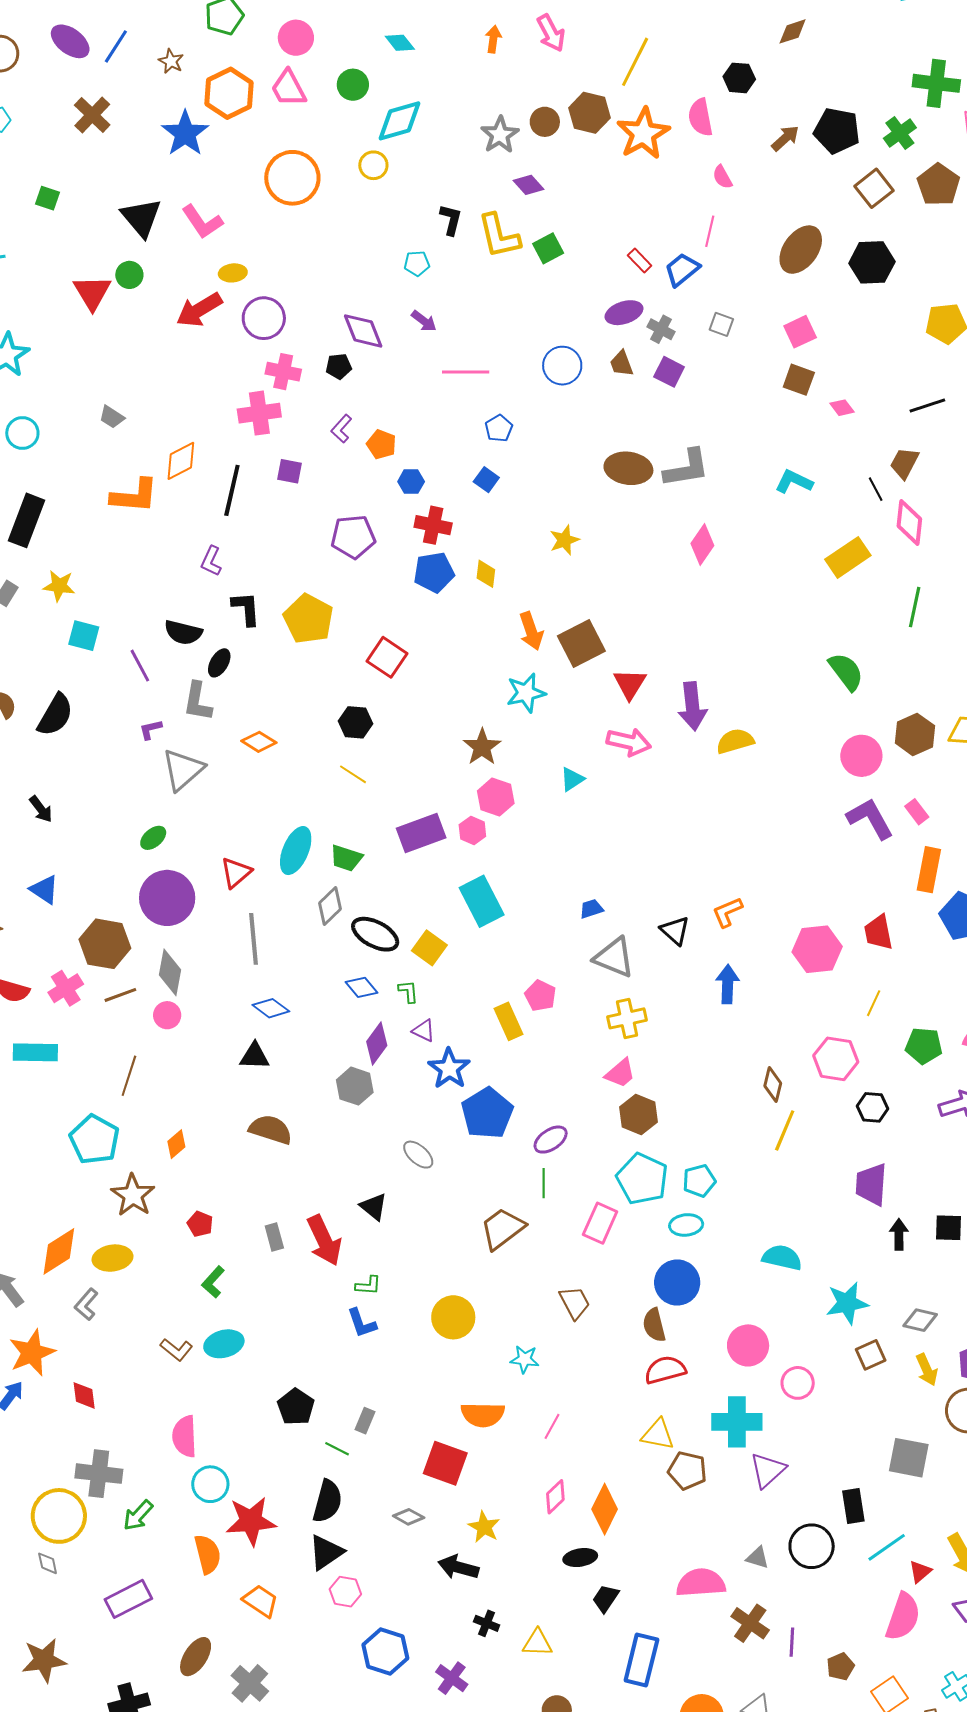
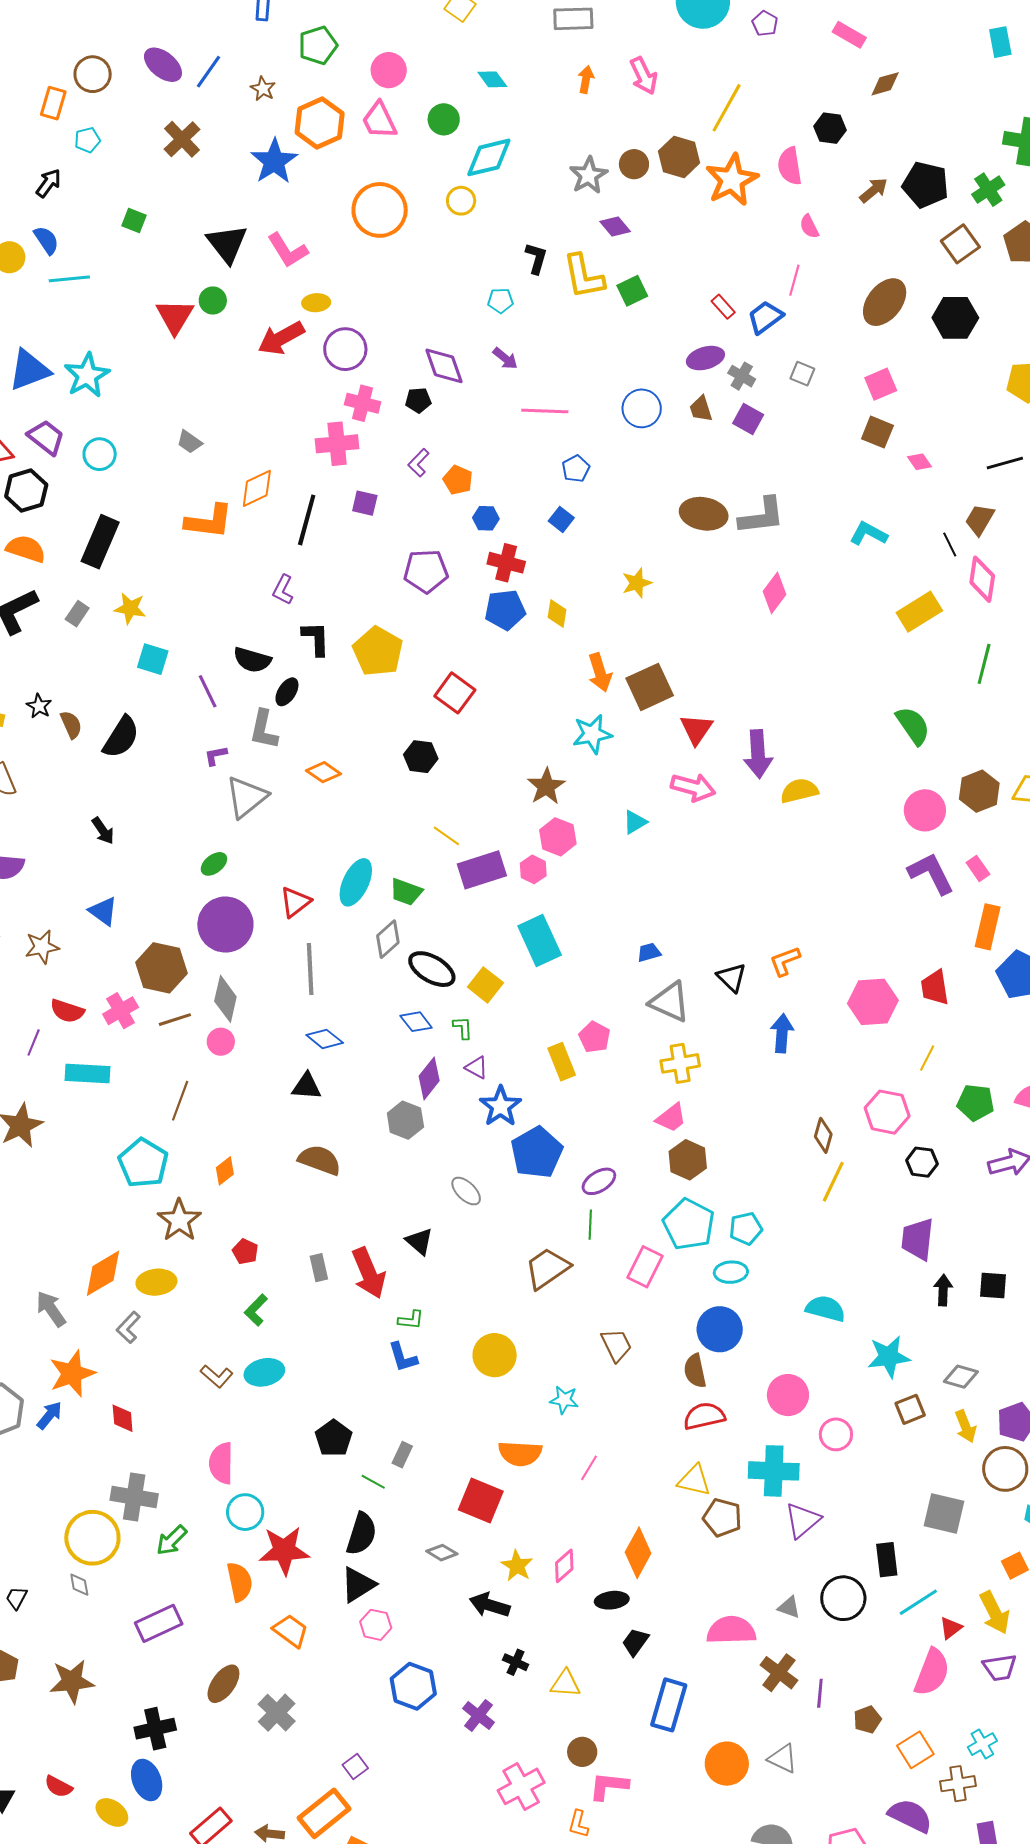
yellow line: (353, 774) -> (446, 836), moved
pink diamond: (555, 1497) -> (564, 1566), moved

